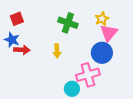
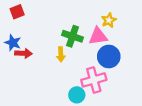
red square: (17, 19) -> (17, 12), moved
green cross: (68, 23) -> (73, 36), moved
pink triangle: (109, 33) -> (98, 36), moved, turned 42

